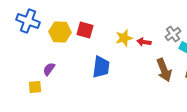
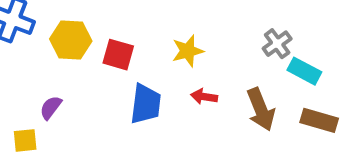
red square: (85, 30) -> (118, 55), moved
red arrow: (144, 42) -> (204, 97), moved

